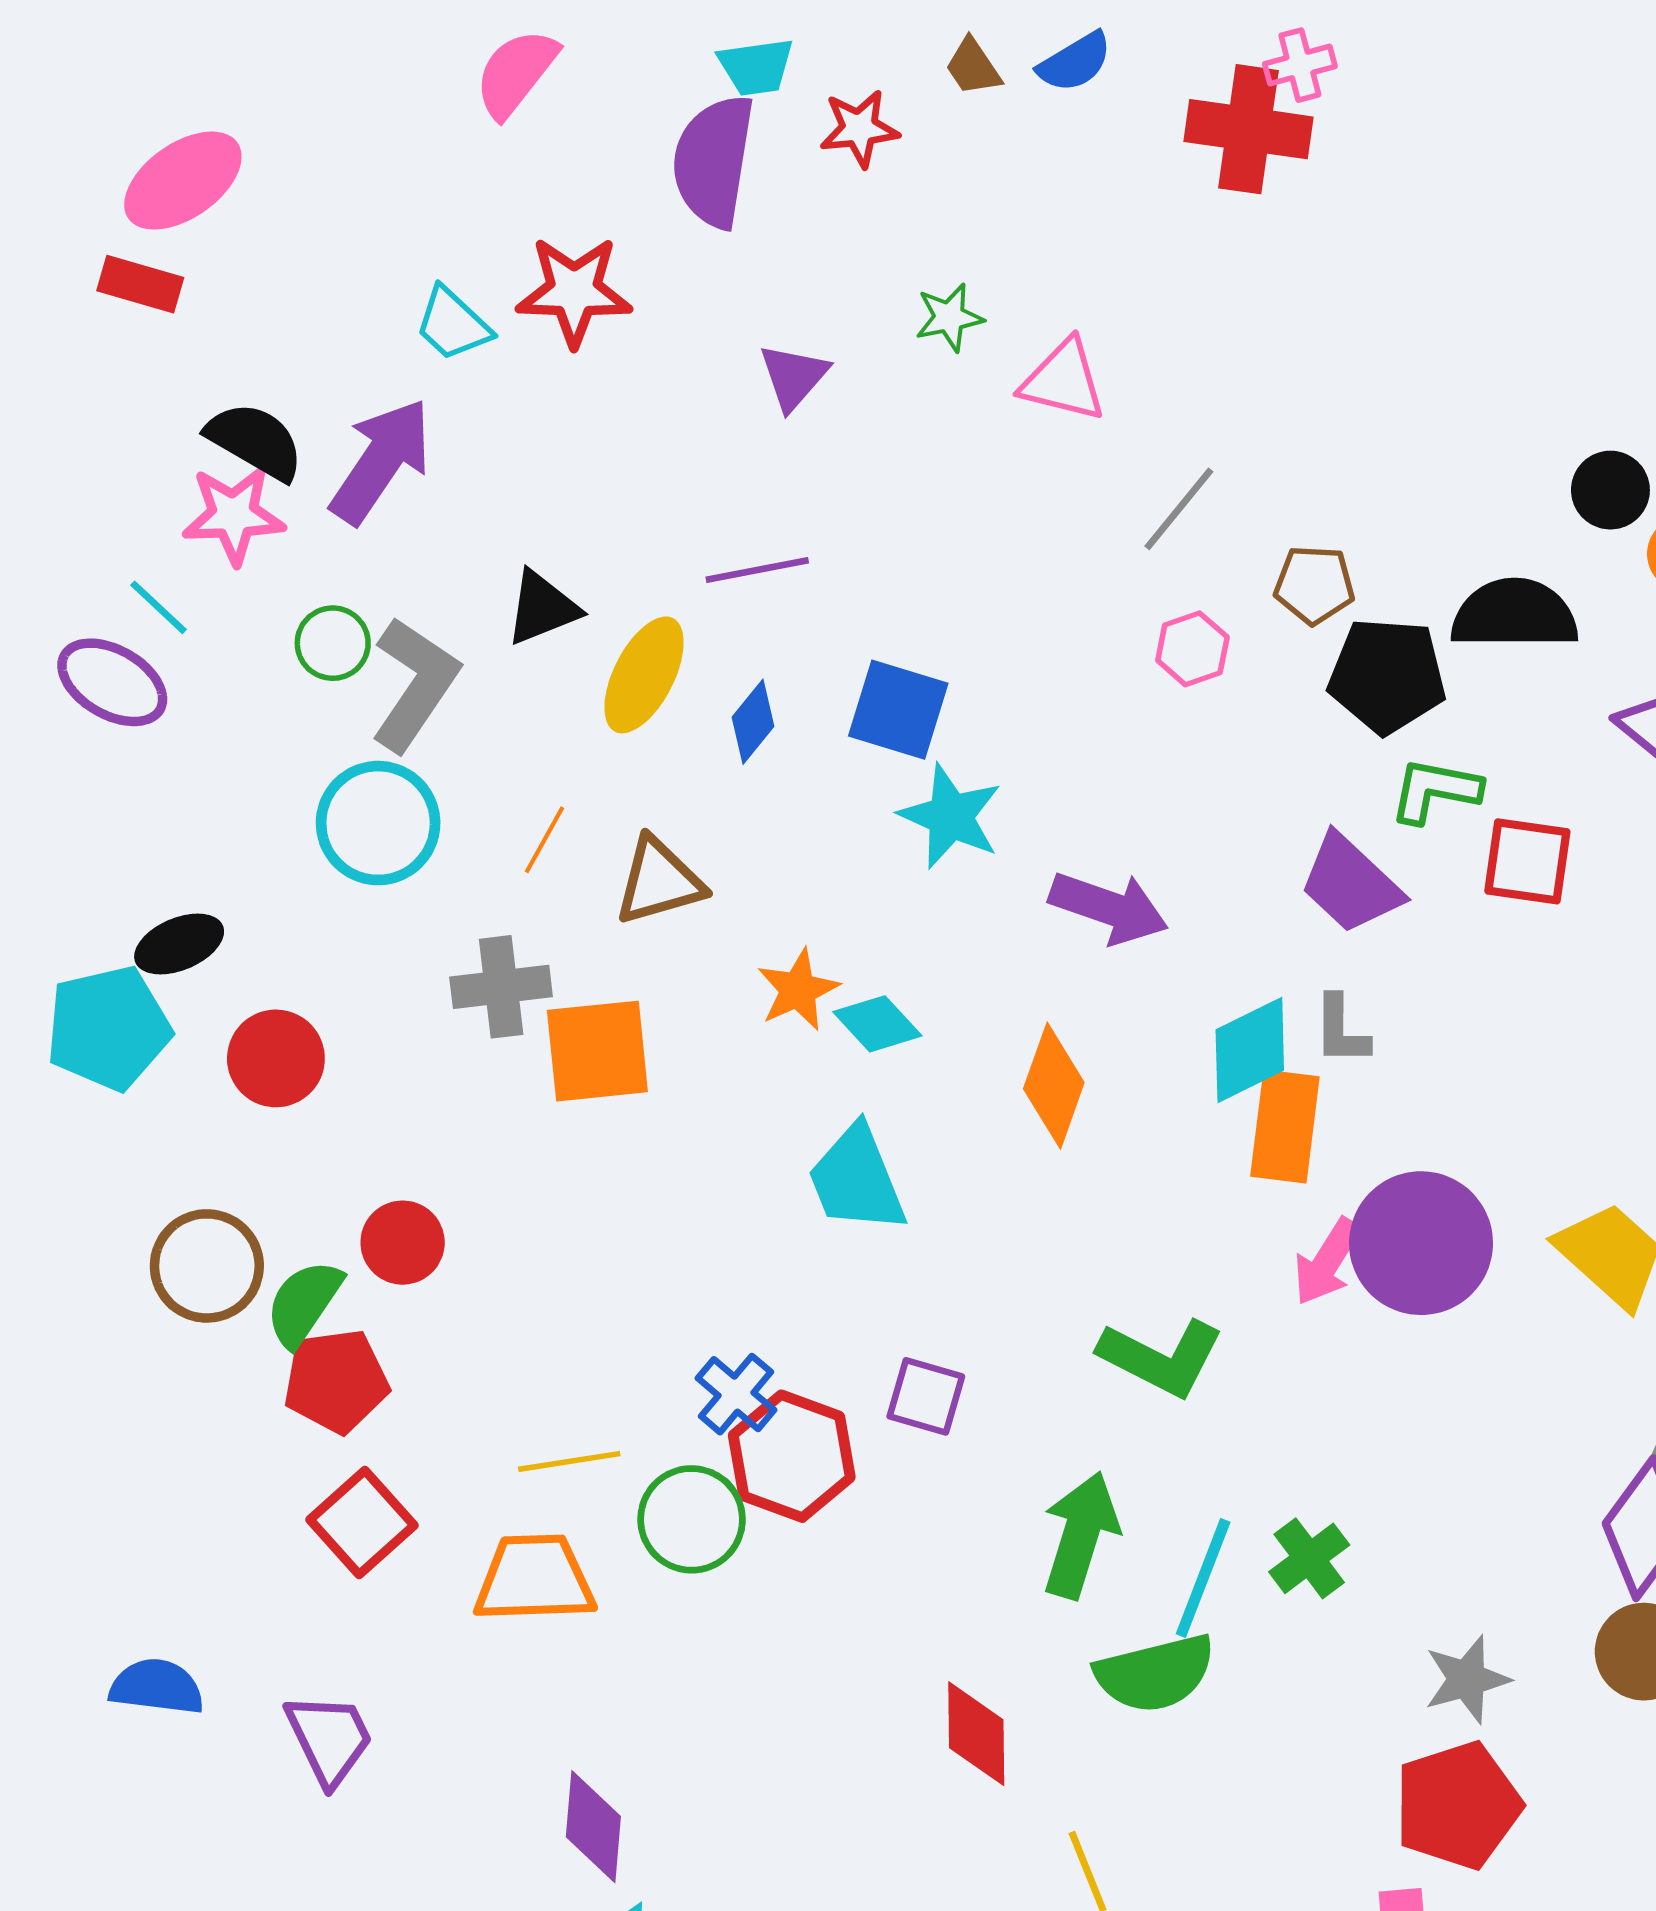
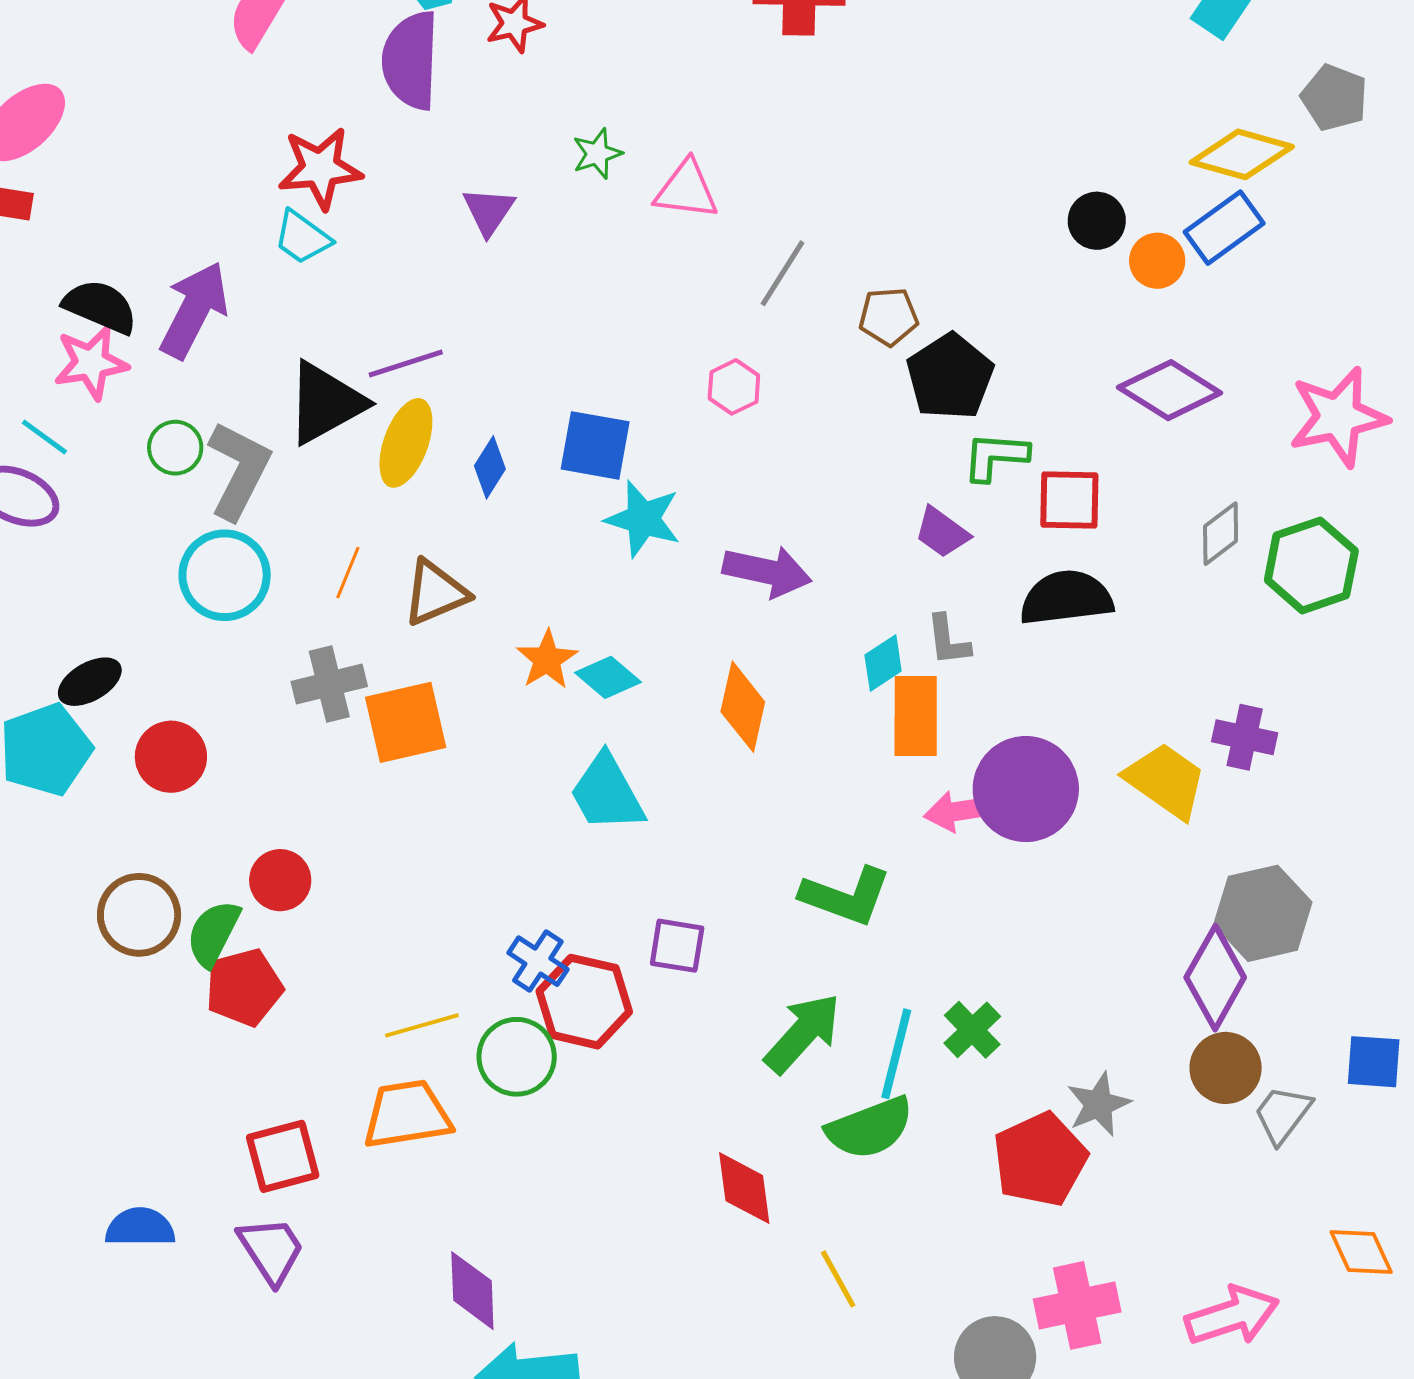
cyan trapezoid: (453, 324) -> (302, 237), moved
purple line: (757, 570) -> (406, 363), moved
black triangle: (542, 608) -> (325, 403), size x1.5
black semicircle: (1514, 614) -> (1066, 598), moved
pink hexagon: (1192, 649) -> (734, 387), moved
black pentagon: (1387, 676) -> (950, 377), turned -30
purple trapezoid: (1351, 884) -> (942, 532), size x0.7
cyan diamond: (1250, 1050) -> (883, 663), size x0.7
pink arrow: (1327, 1262) -> (959, 811), turned 56
red square: (362, 1523) -> (283, 1156), moved, turned 34
green arrow: (1080, 1535) -> (803, 1033), turned 32
red pentagon: (1458, 1805) -> (1040, 1160), moved

